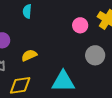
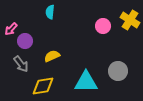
gray circle: (95, 55) -> (118, 71), moved

